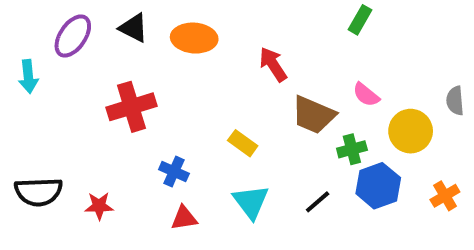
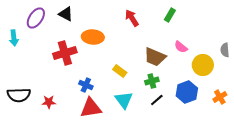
green rectangle: (360, 20) -> (170, 15), moved
orange ellipse: (194, 38) -> (93, 37), moved
red arrow: (273, 64) -> (132, 18), moved
green cross: (352, 149) -> (152, 81), moved
red triangle: (184, 218) -> (91, 108), size x1.6

